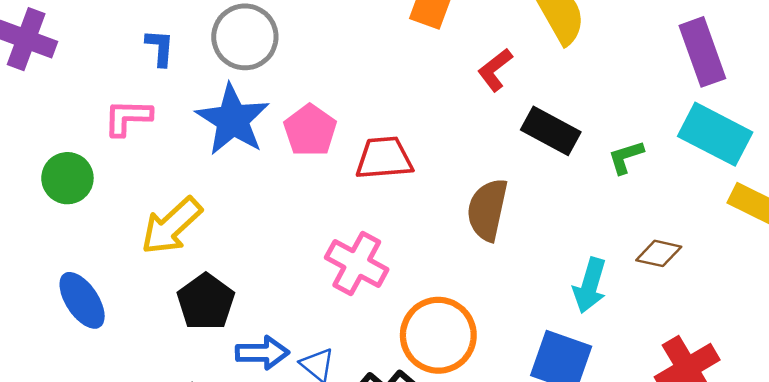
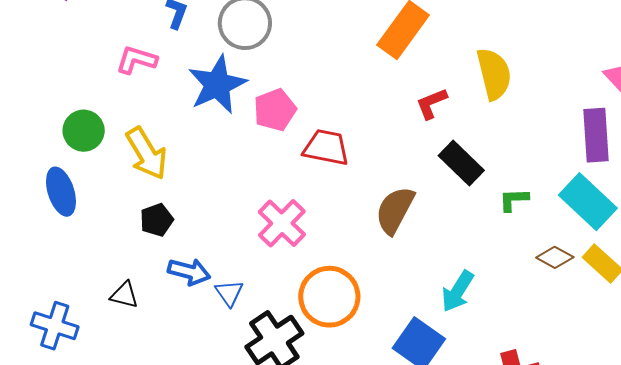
green circle: (67, 178) -> (84, 131), moved
yellow arrow: (171, 226) -> (147, 153), turned -94
brown diamond: (659, 253) -> (555, 257), moved
black pentagon: (206, 302) -> (157, 220), size x0.7

